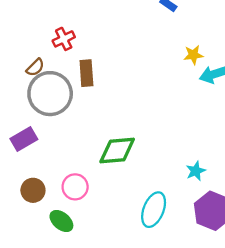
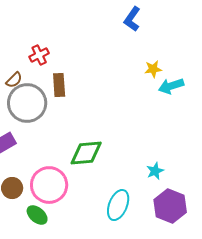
pink circle: (75, 187) -> (49, 185), size x1.6

